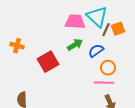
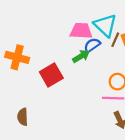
orange cross: (17, 46) -> (17, 57), size x1.5
blue semicircle: (96, 51) -> (92, 45), moved

